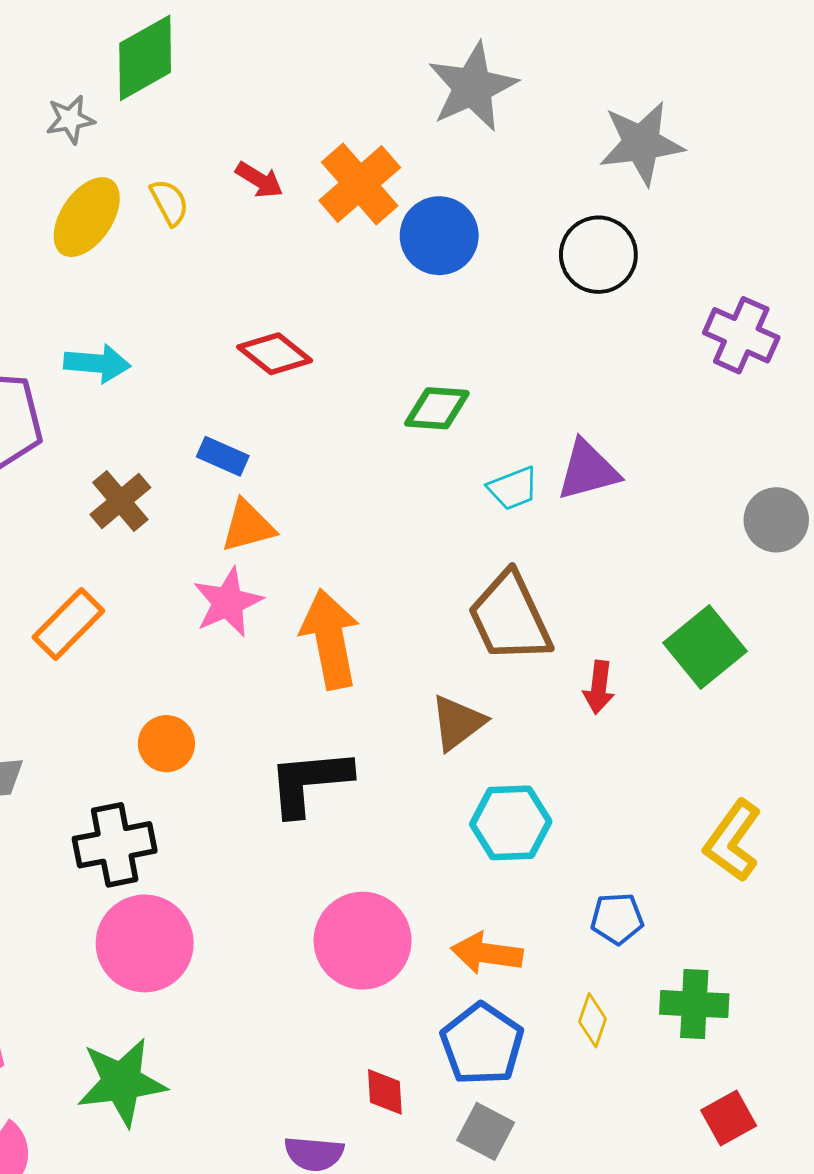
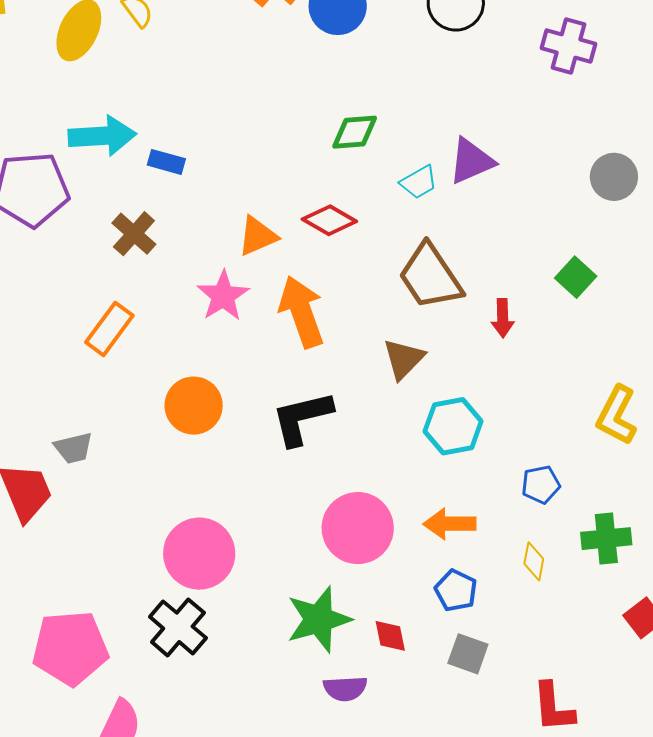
red diamond: (275, 354) -> (329, 220), moved
cyan arrow: (97, 363) -> (102, 136), size x1.4
blue rectangle: (223, 456) -> (166, 162), moved
orange triangle: (248, 526) -> (257, 236), moved
green square: (705, 647) -> (576, 277), size x0.7
orange circle: (166, 744) -> (194, 406), size x1.4
black cross: (115, 845) -> (178, 627), moved, turned -30
blue pentagon: (482, 1044) -> (456, 591), size x0.7
green star: (122, 1082) -> (319, 619), moved

